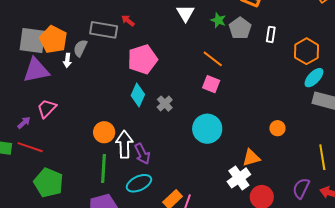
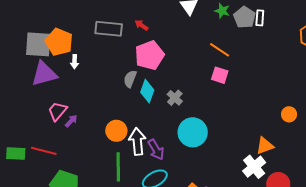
red arrow: (128, 21) -> (141, 25), moved
white rectangle: (271, 34) -> (260, 18), moved
gray semicircle: (80, 48) -> (130, 79), moved
purple arrow: (24, 123) -> (71, 121), moved
cyan circle: (207, 129) -> (193, 132), moved

